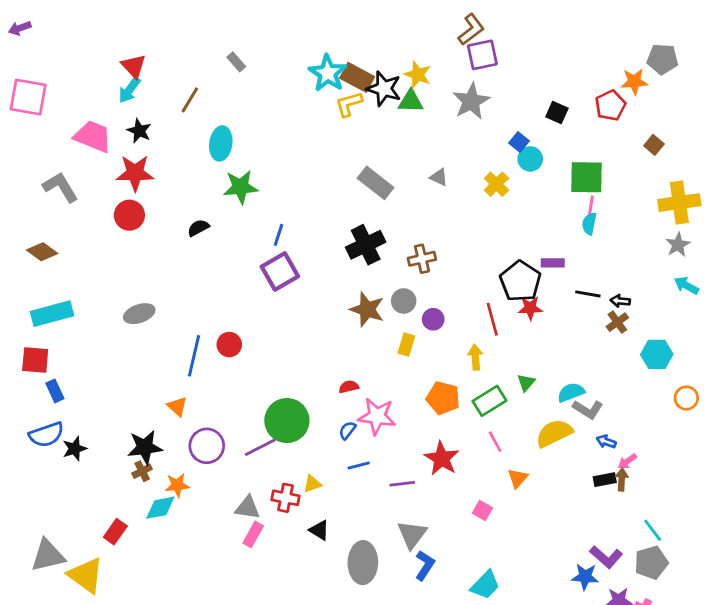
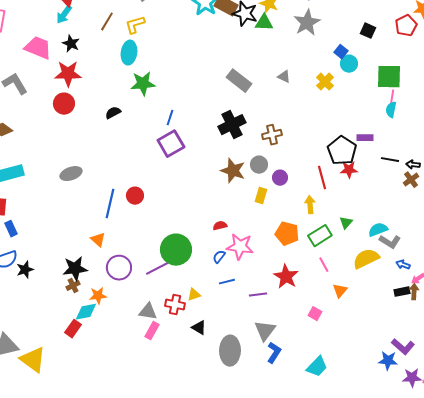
yellow L-shape: (349, 104) -> (135, 25), moved
red rectangle: (115, 532) -> (73, 329), moved

